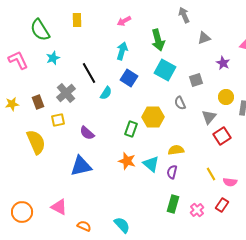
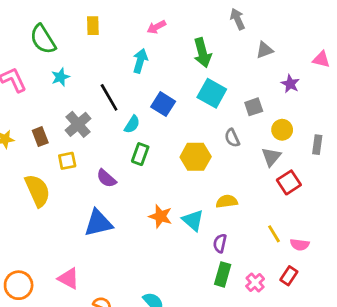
cyan arrow: (122, 51) -> (140, 61), moved
yellow circle: (226, 97) -> (282, 130), moved
green rectangle: (131, 129) -> (140, 154), moved
purple semicircle: (172, 172) -> (220, 243), moved

